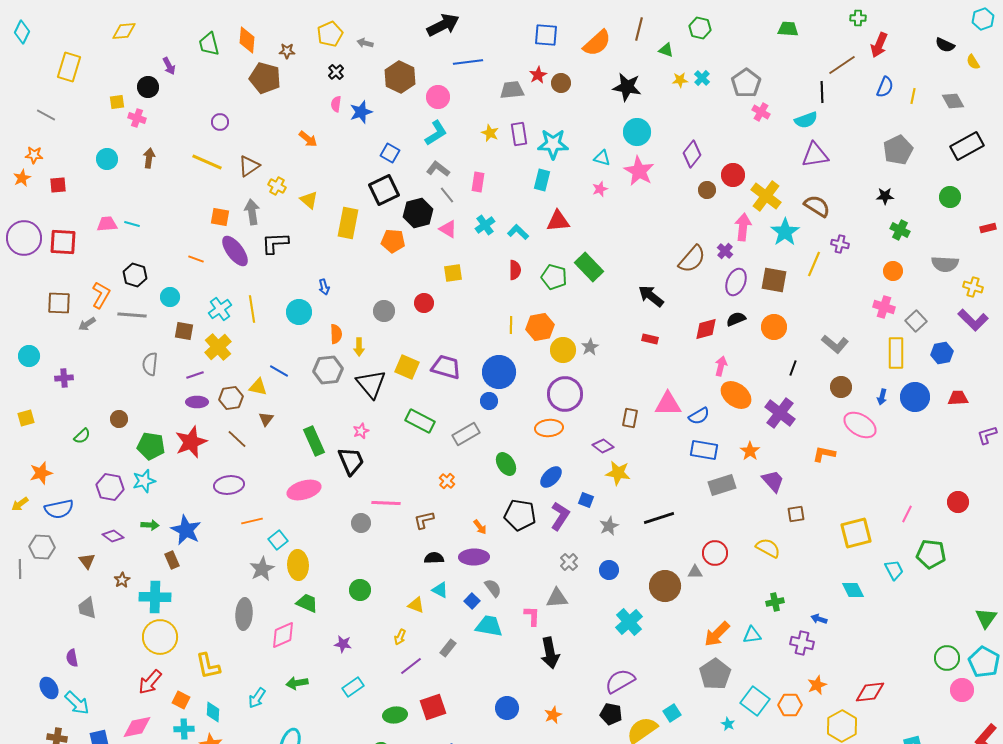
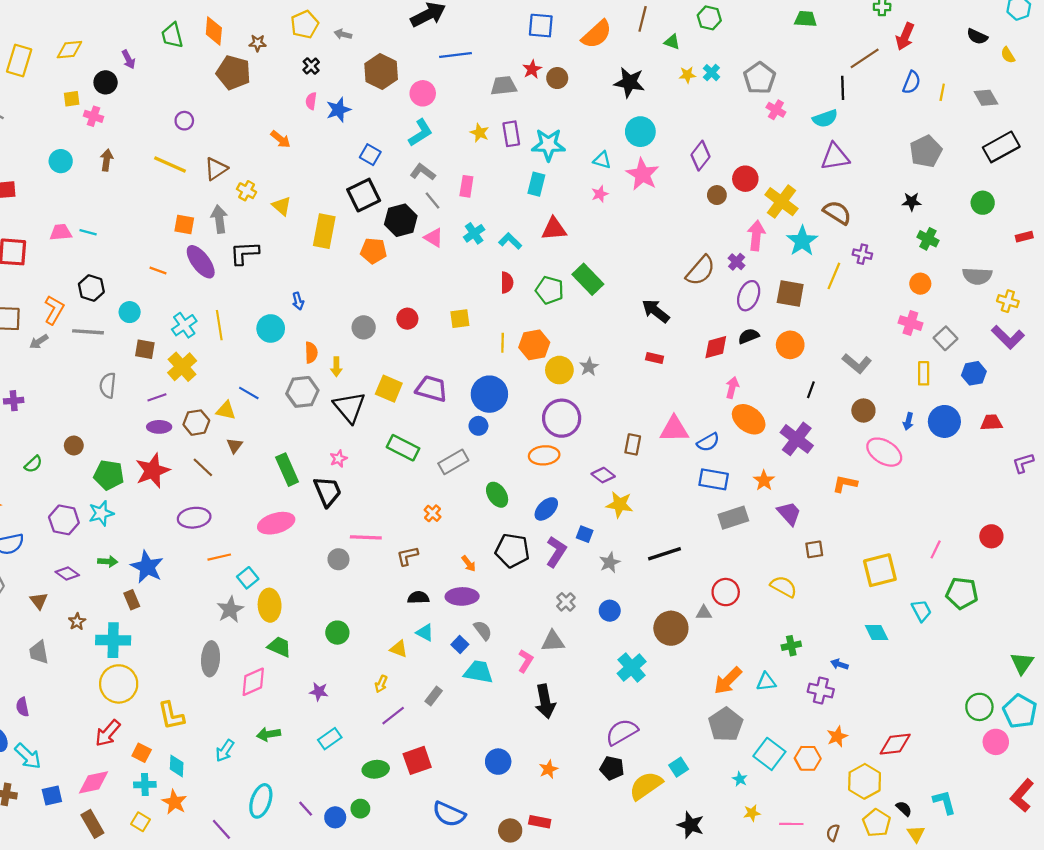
yellow diamond: (124, 31) -> (69, 50), moved
yellow square: (453, 273) -> (460, 319), moved
yellow rectangle: (896, 353) -> (924, 373), size x0.7
pink L-shape: (532, 616) -> (525, 661), turned 30

